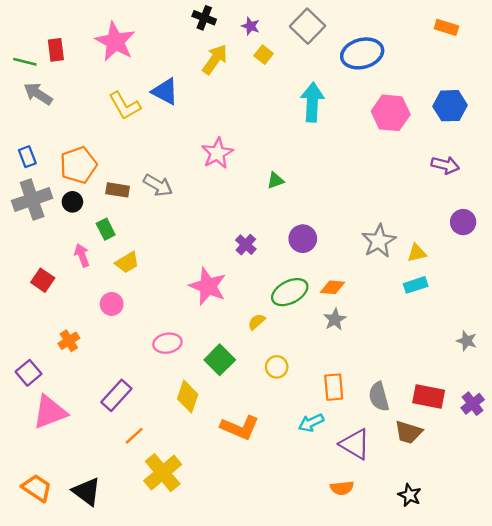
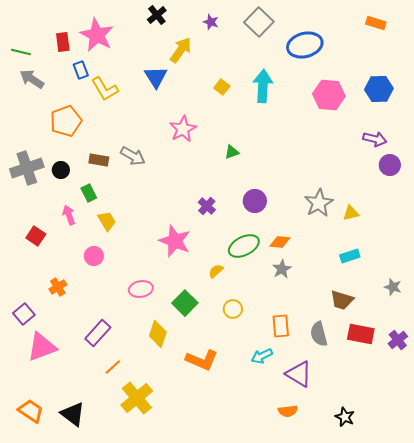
black cross: (204, 18) -> (157, 15), moved, turned 30
red rectangle: (56, 50) -> (63, 42), moved
yellow square: (264, 55) -> (222, 87), moved
blue triangle: (165, 91) -> (156, 77), moved, turned 30
blue rectangle: (27, 157) -> (81, 70), moved
orange pentagon: (78, 165) -> (66, 121), moved
purple circle: (463, 222) -> (390, 165), moved
yellow trapezoid: (127, 262) -> (107, 221), turned -90
cyan rectangle: (416, 285) -> (350, 256), moved
brown trapezoid: (408, 432) -> (342, 300), moved

